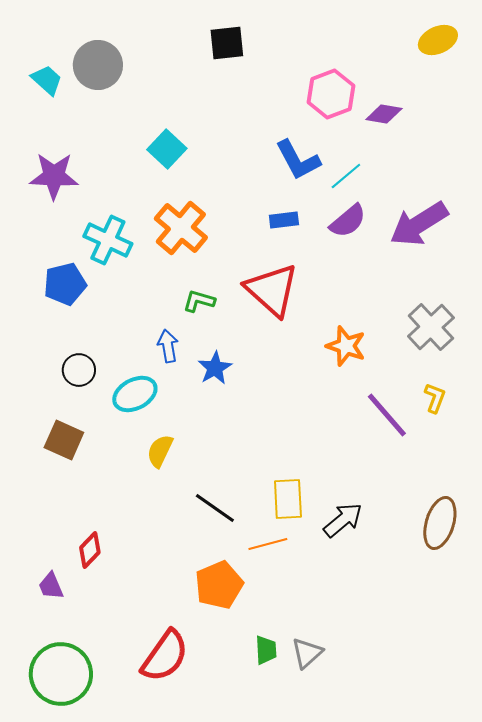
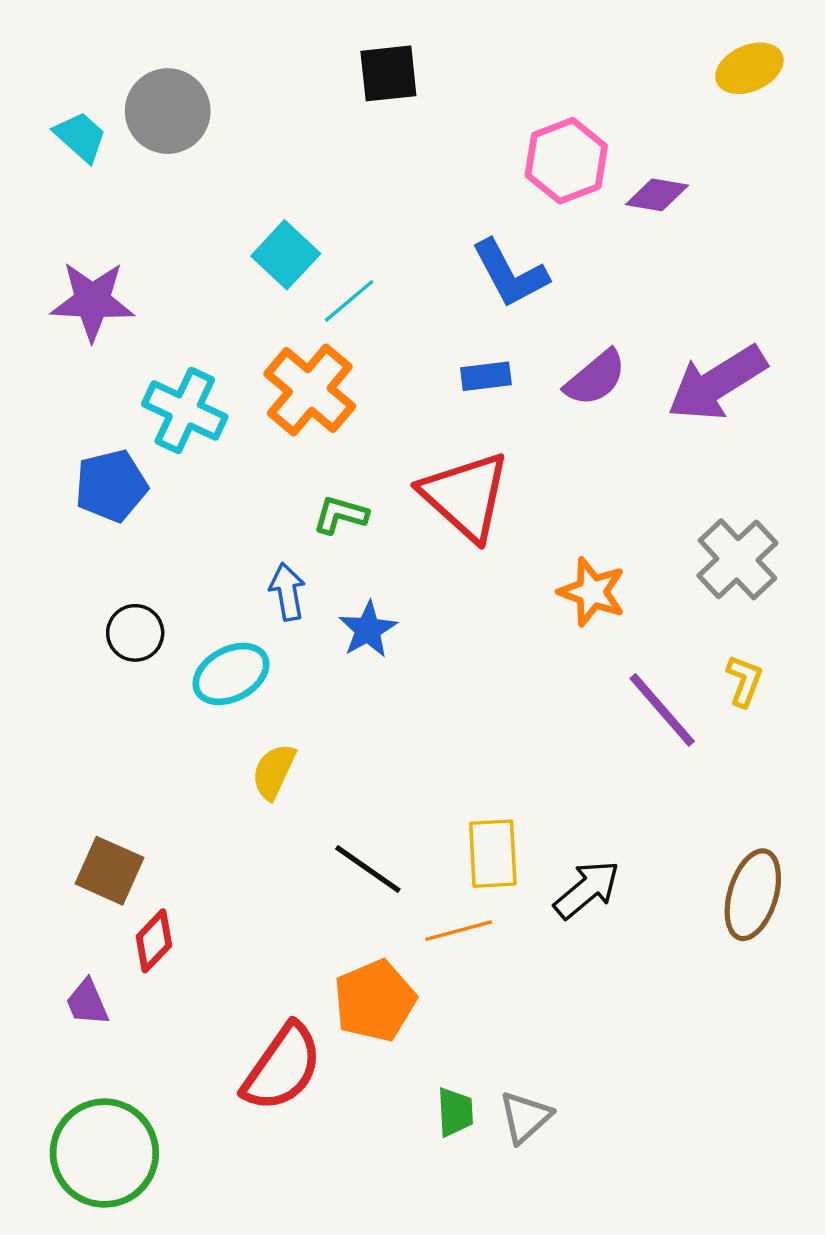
cyan line: (346, 176) -> (349, 301), moved
brown square: (64, 440) -> (109, 871), moved
red semicircle: (165, 656) -> (282, 1067), moved

